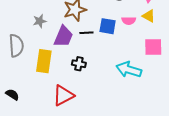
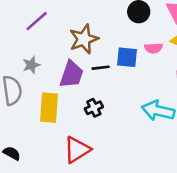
gray star: (40, 21) -> (31, 65), moved
black cross: (79, 64) -> (94, 108), turned -32

